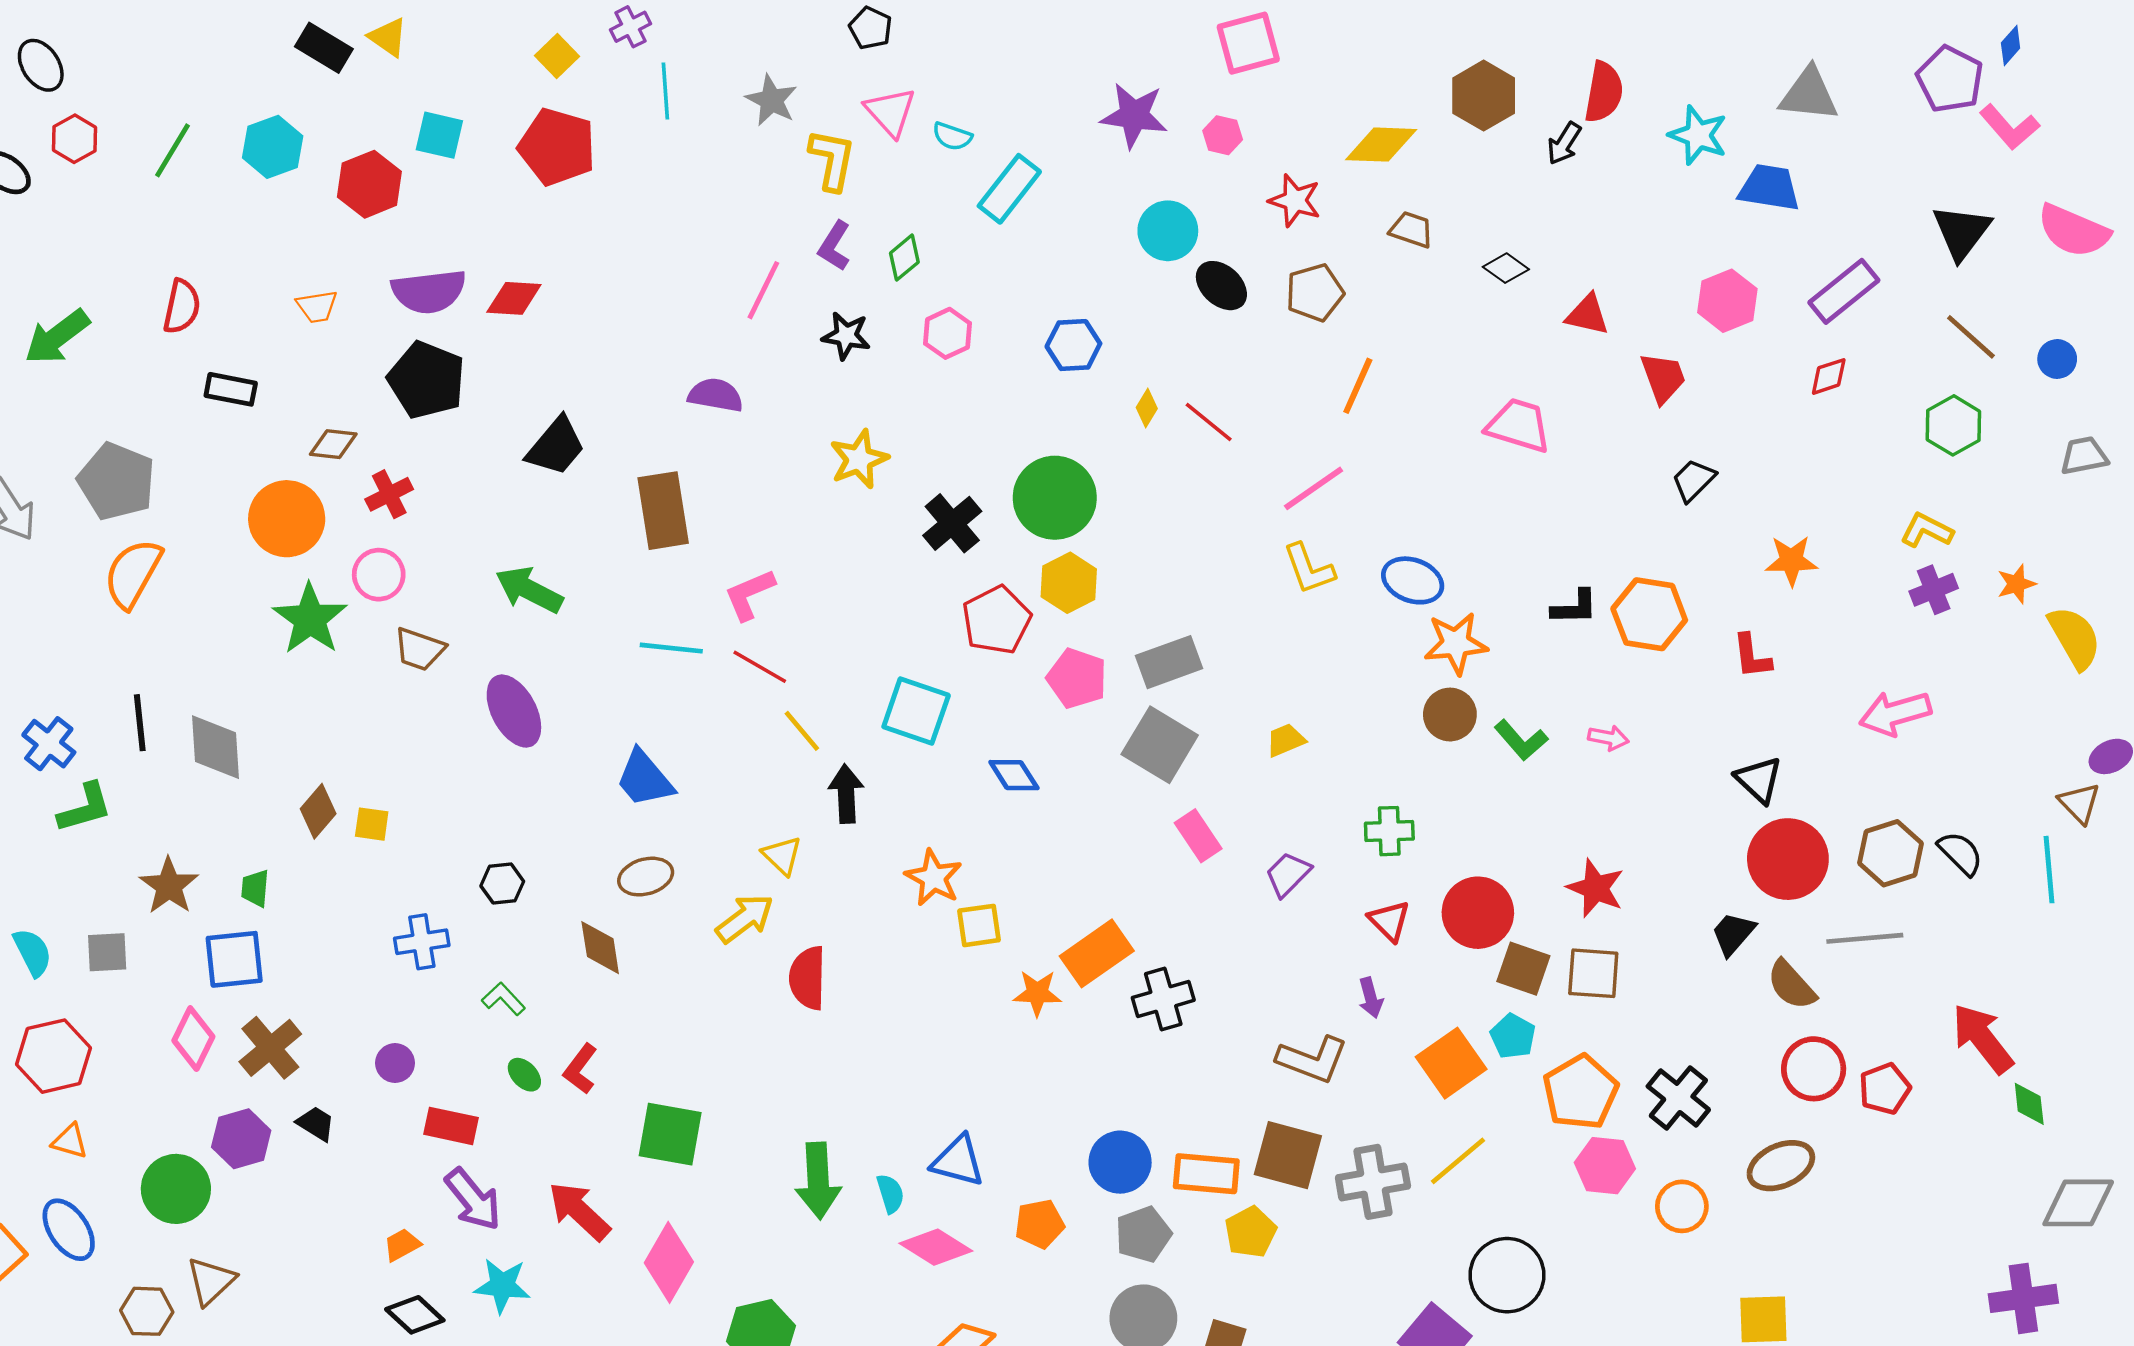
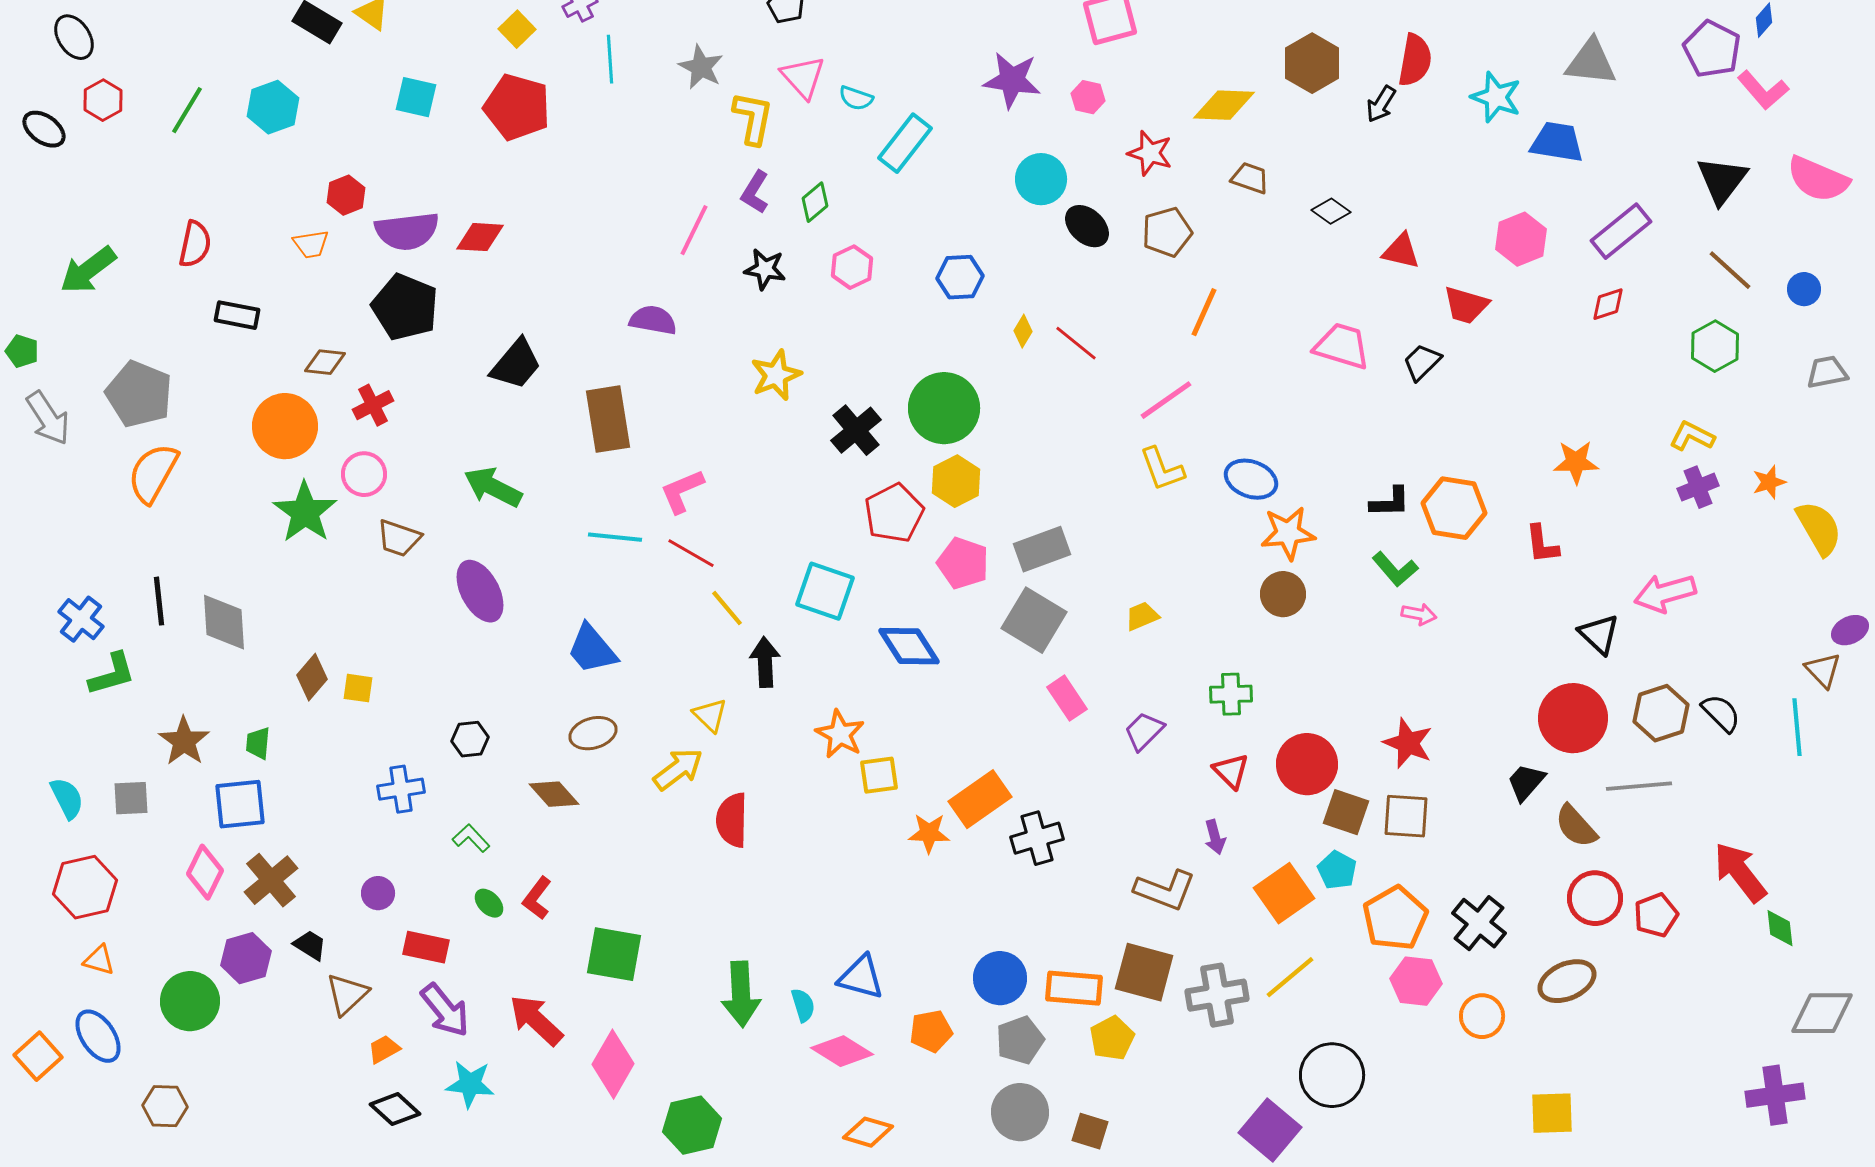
red hexagon: (369, 184) -> (346, 195), moved, size x0.7
red trapezoid: (1663, 378) -> (1466, 305), turned 126
black trapezoid: (1694, 480) -> (1422, 362), moved
green L-shape: (1521, 740) -> (1395, 569), moved
blue diamond: (1014, 775) -> (909, 646), size x1.4
black triangle: (1759, 780) -> (1599, 634), moved
brown diamond: (600, 948) -> (554, 794), turned -33
brown triangle: (211, 1281) -> (347, 994), moved

